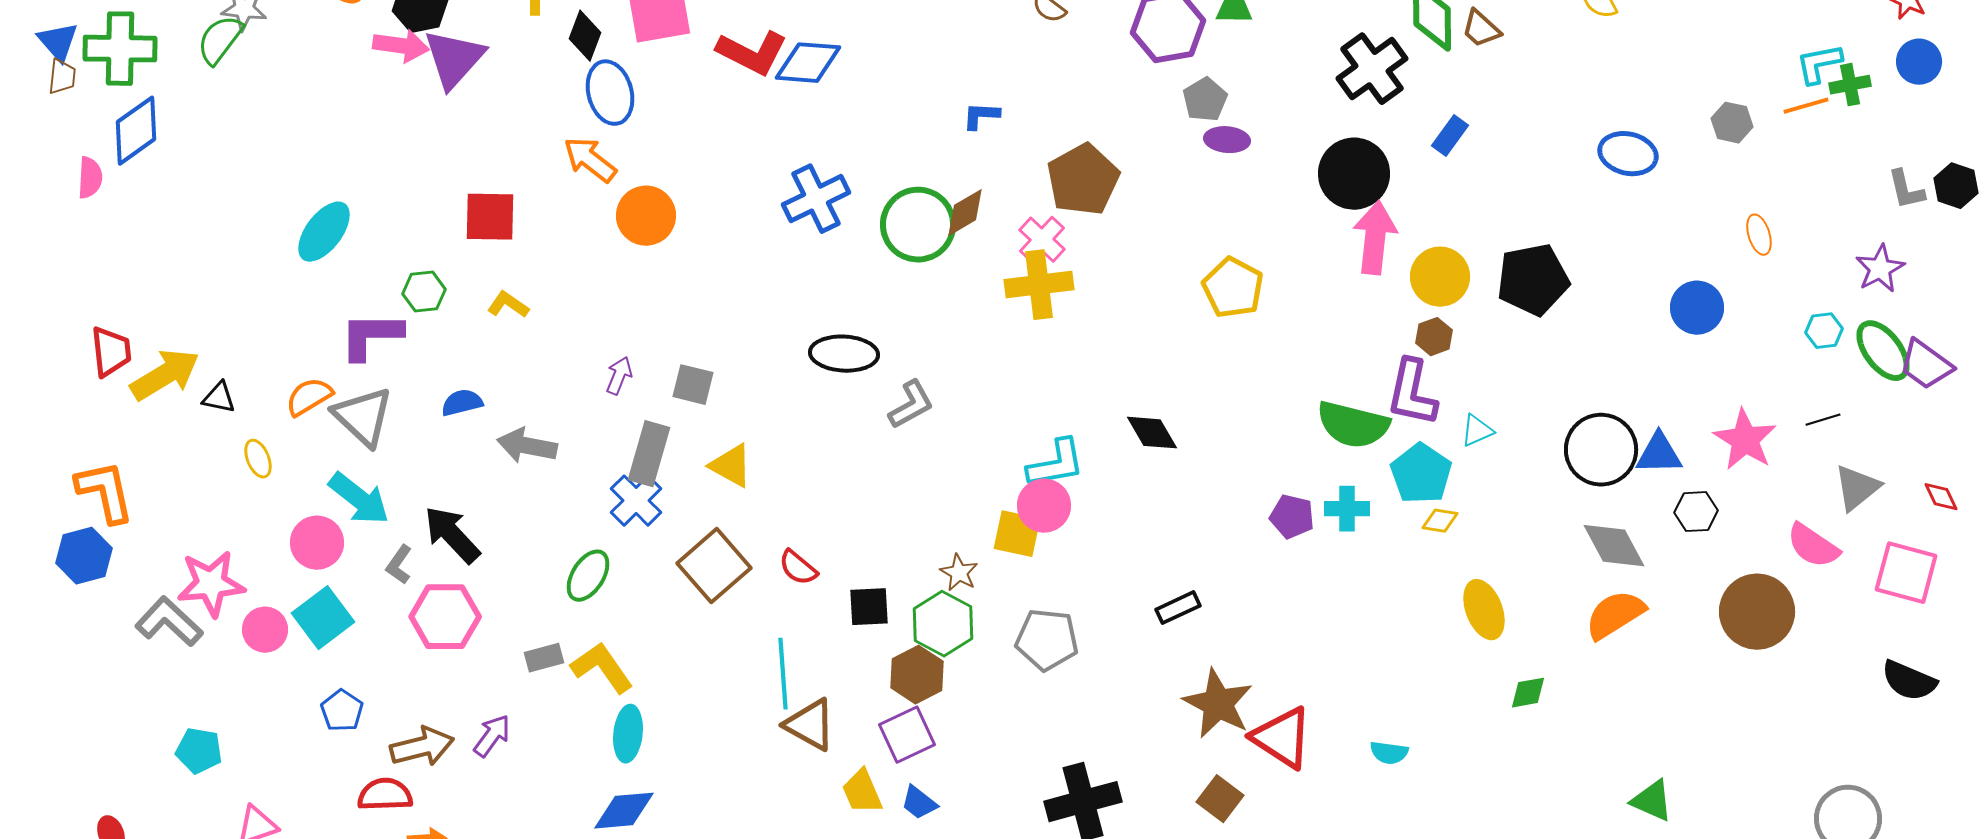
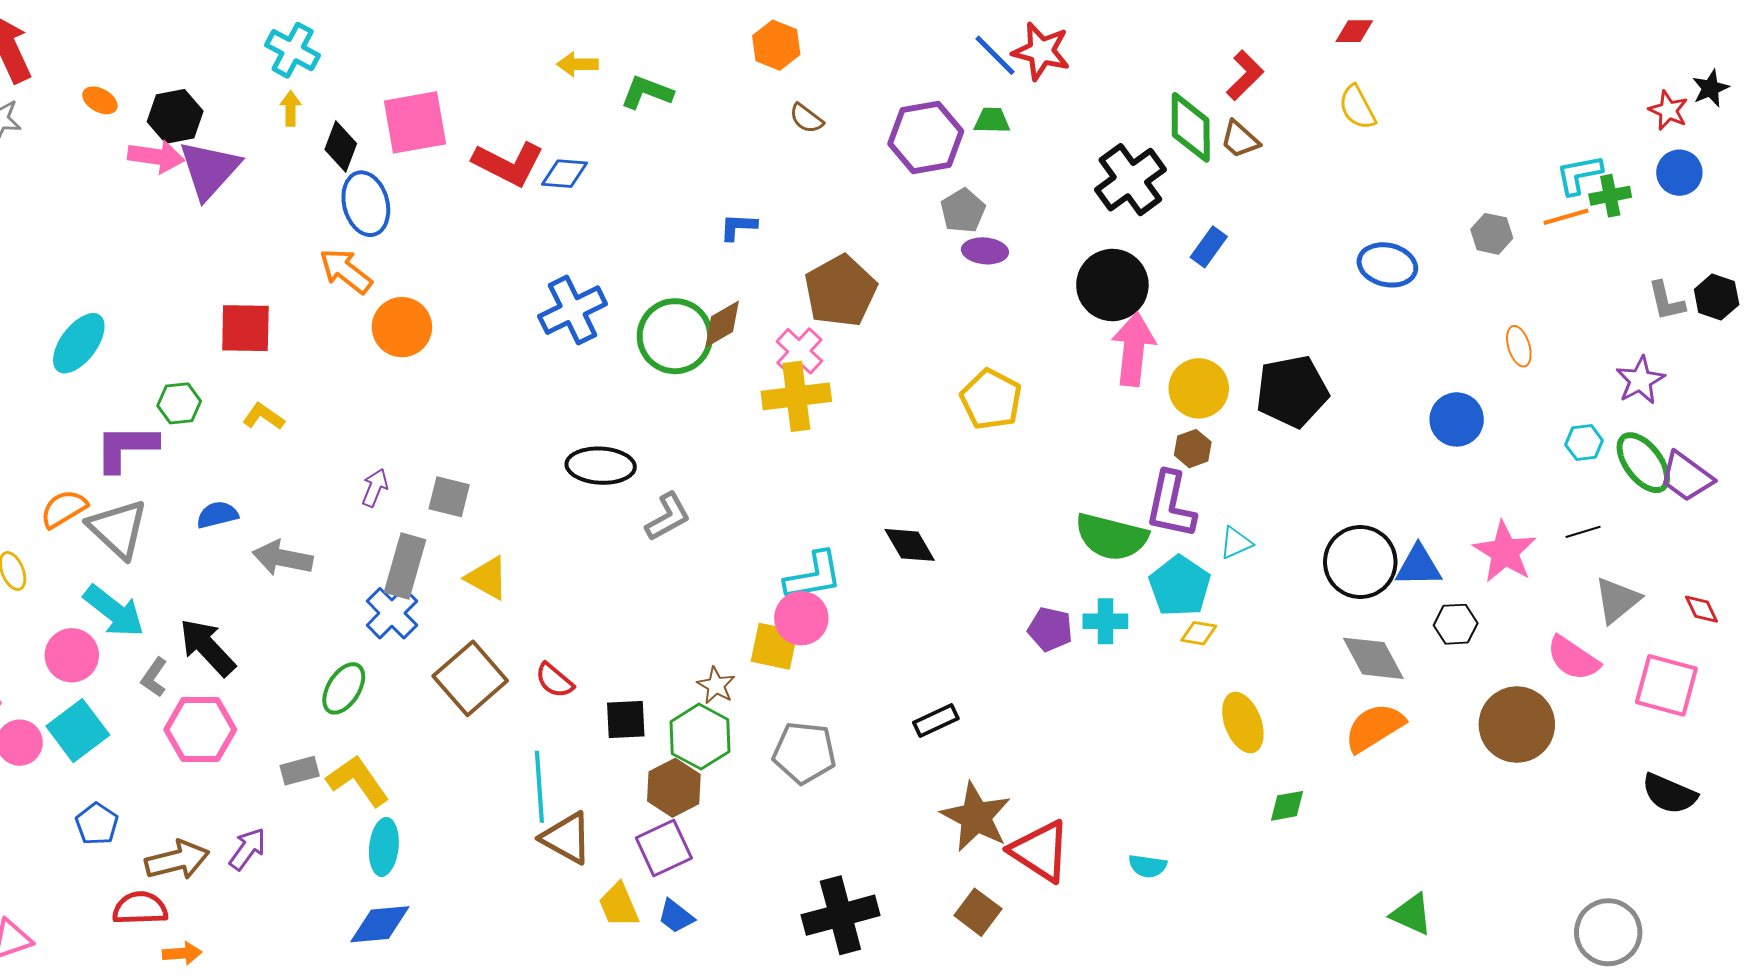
blue diamond: (808, 63) -> (565, 174), size x0.7

